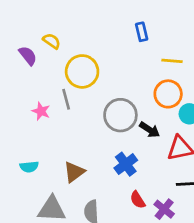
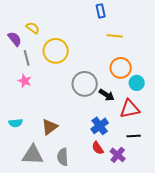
blue rectangle: (142, 32) -> (101, 11), moved
yellow line: (172, 61) -> (115, 36), moved
gray line: (66, 99) -> (27, 58), moved
blue cross: (126, 164) -> (100, 126), moved

